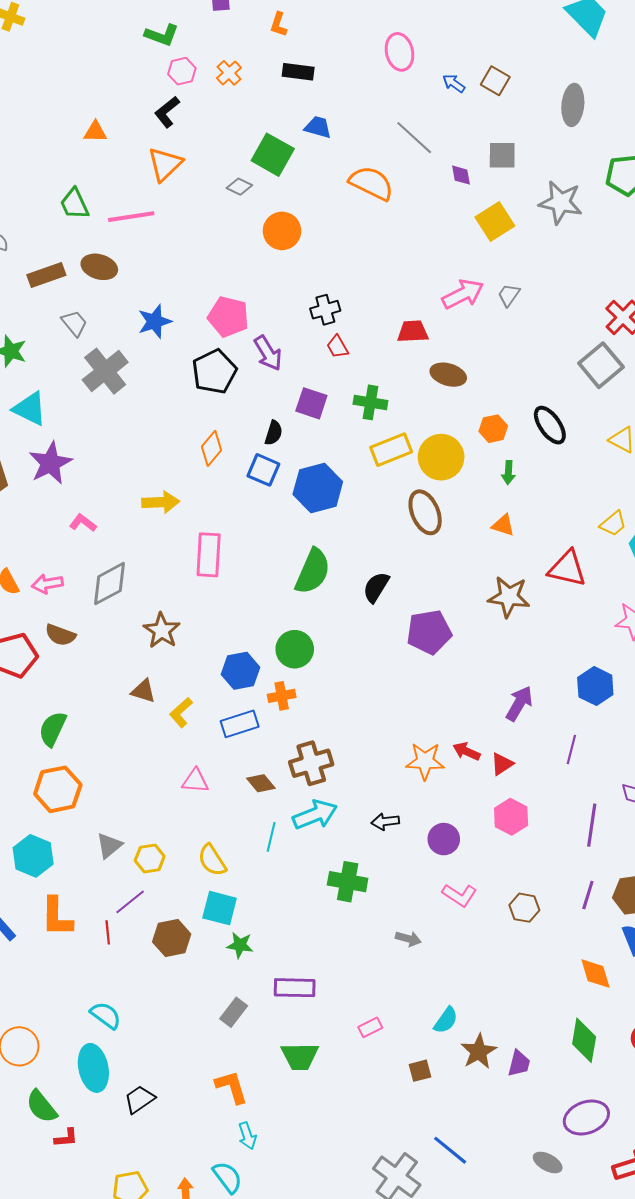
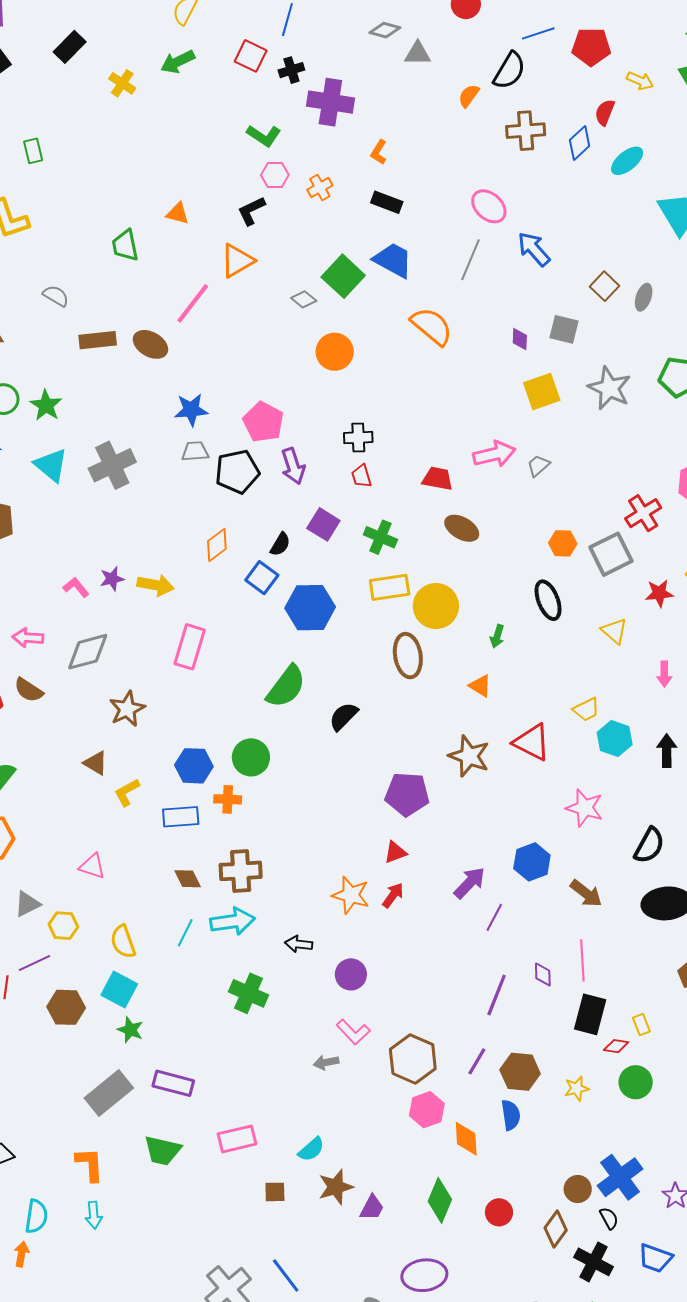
pink ellipse: (400, 52) -> (489, 206), turned -48
brown square: (495, 81) -> (605, 286), moved
blue arrow: (454, 83) -> (534, 249), size x1.6
gray ellipse: (573, 105) -> (644, 297), size x0.7
blue trapezoid: (318, 127) -> (393, 260), size x1.5
gray line: (414, 138) -> (470, 260), moved, turned 57
green trapezoid: (74, 204) -> (125, 245), moved
pink line: (131, 217) -> (193, 303), turned -57
gray trapezoid: (74, 323) -> (195, 451), moved, turned -68
gray cross: (105, 371) -> (112, 465), moved
orange hexagon: (493, 429) -> (563, 543), moved
purple star: (50, 463) -> (112, 579), moved, size x0.6
purple pentagon: (429, 632) -> (407, 794), moved
purple arrow: (519, 703) -> (470, 883), moved
red arrow: (467, 751) -> (393, 895), turned 88
red triangle: (502, 764) -> (395, 852), moved
pink triangle: (195, 781) -> (92, 866), moved
pink hexagon: (511, 817) -> (427, 1110), moved
brown hexagon: (524, 908) -> (413, 1059), size x1.6
gray arrow: (408, 939) -> (326, 1062), moved, turned 140
gray rectangle: (234, 1012) -> (109, 1093), size x1.6
pink rectangle: (370, 1027) -> (237, 1139), size x1.6
cyan semicircle: (227, 1177) -> (36, 1216), moved, turned 32

